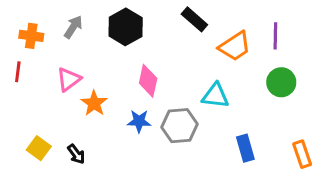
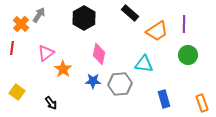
gray arrow: (73, 27) -> (39, 15), moved
orange cross: (31, 36) -> (21, 24), turned 35
yellow square: (39, 148) -> (17, 92), moved

